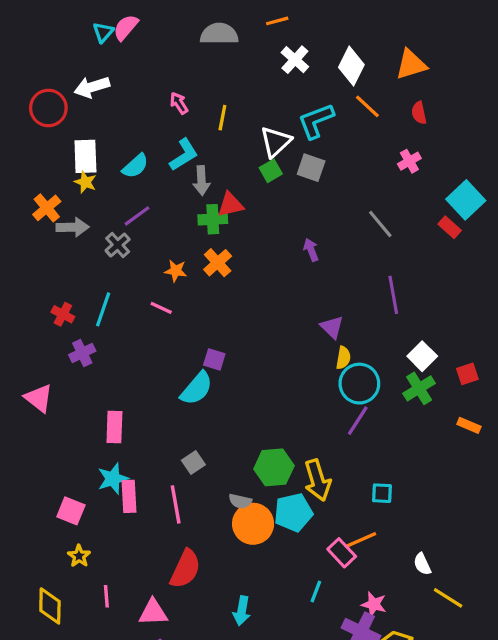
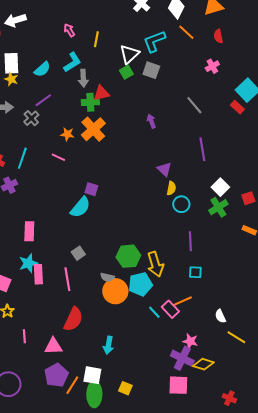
orange cross: (218, 263) -> (93, 129), size x1.4
cyan circle: (359, 384) -> (181, 204), size x0.7
purple line: (358, 421) -> (190, 241), moved, turned -36
cyan line: (316, 591) -> (154, 312), moved, turned -64

